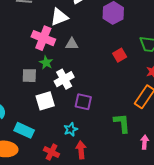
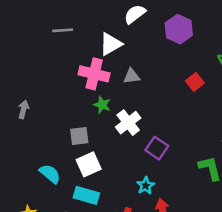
gray square: (29, 76) -> (79, 136), moved
white square: (45, 101) -> (89, 164), moved
purple square: (83, 102) -> (157, 148), turned 30

